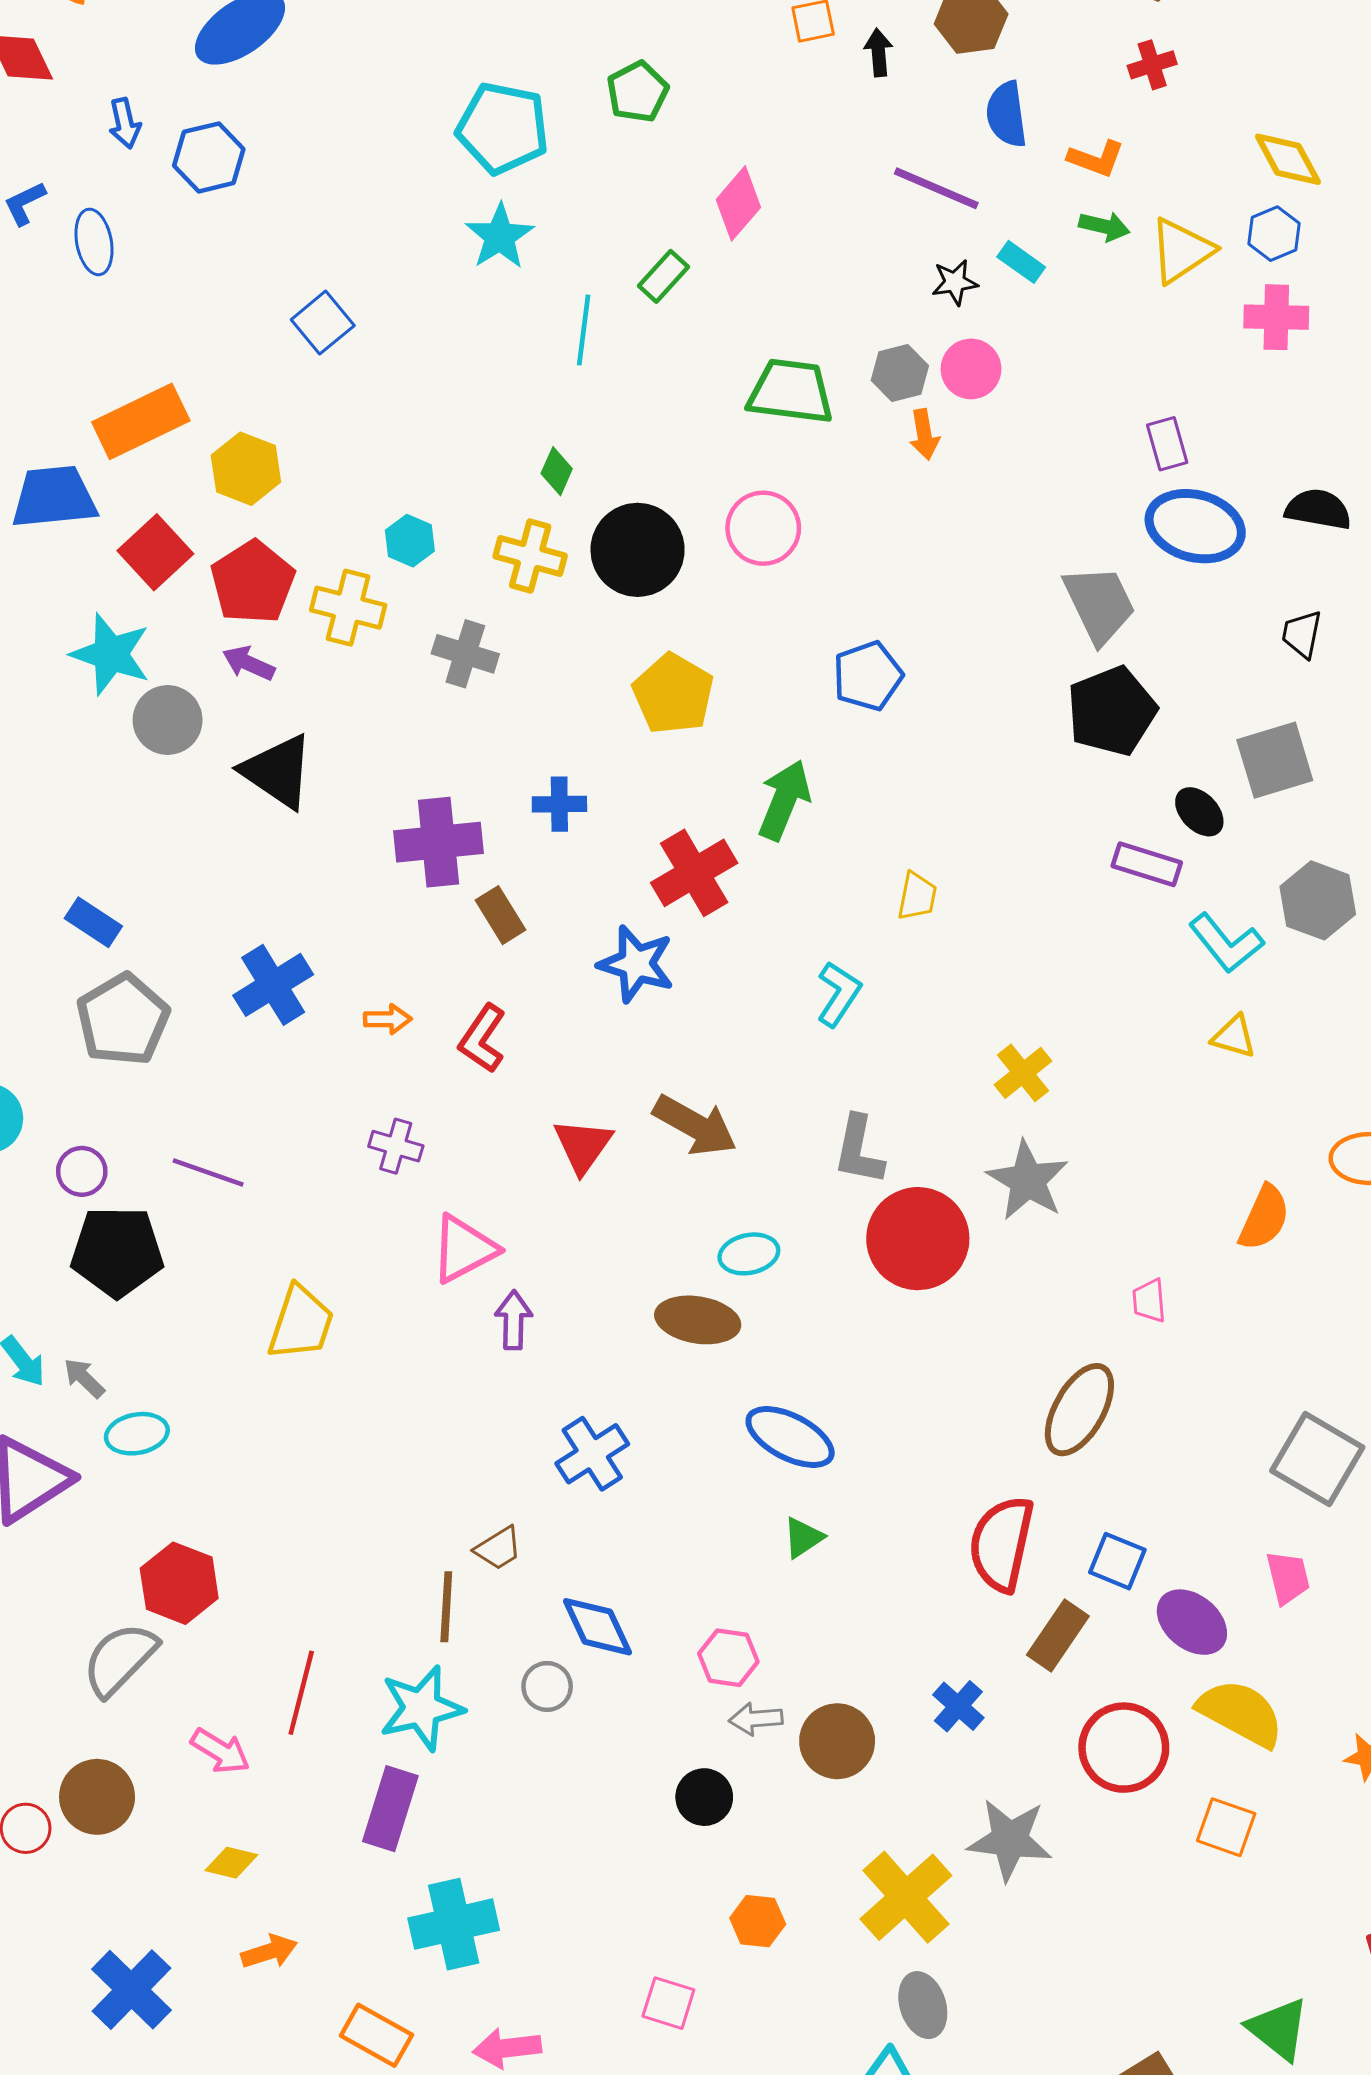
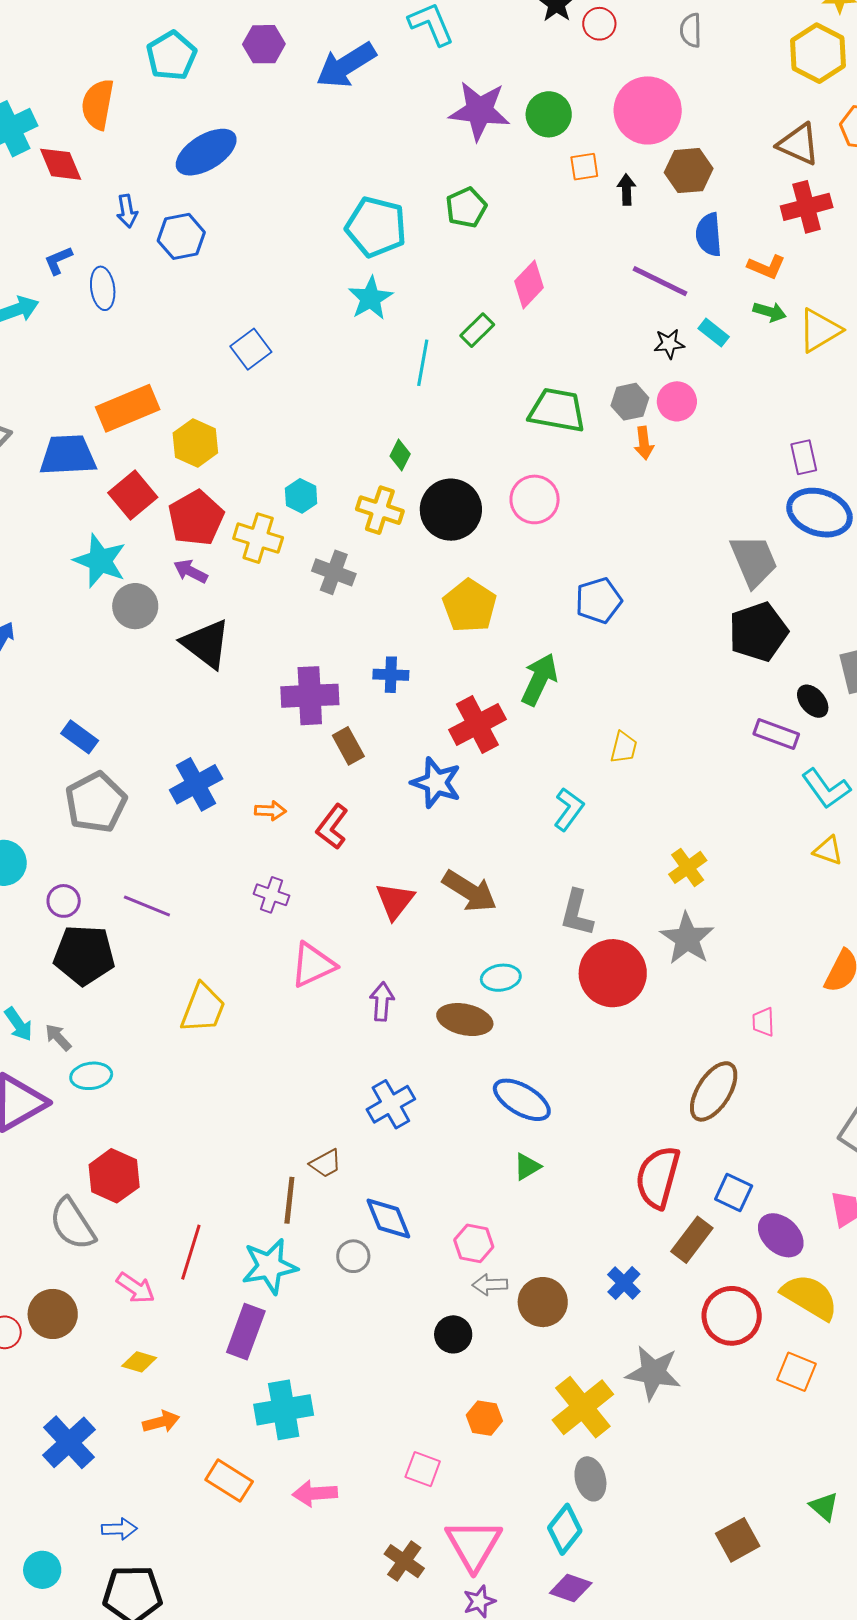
red cross: (1152, 65) -> (807, 207), size x1.6
purple arrow: (514, 1320) -> (382, 1002), moved
gray semicircle: (120, 1659) -> (72, 1224), turned -80
green triangle: (1278, 2029) -> (824, 1507), size x0.7

